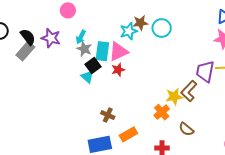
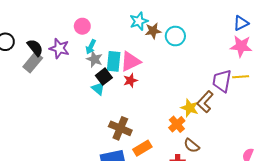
pink circle: (68, 10) -> (82, 26), moved
cyan star: (129, 31) -> (139, 21), moved
yellow star: (174, 97) -> (190, 108), turned 30
brown cross: (108, 115) -> (120, 128), size x1.5
brown semicircle: (186, 129) -> (192, 146), moved

